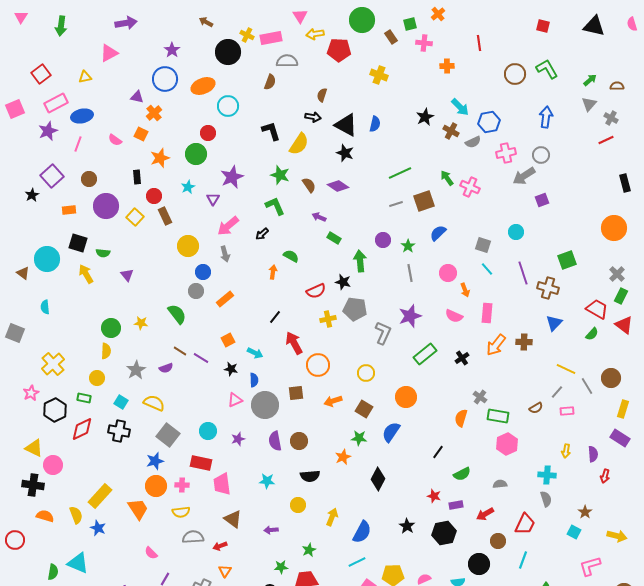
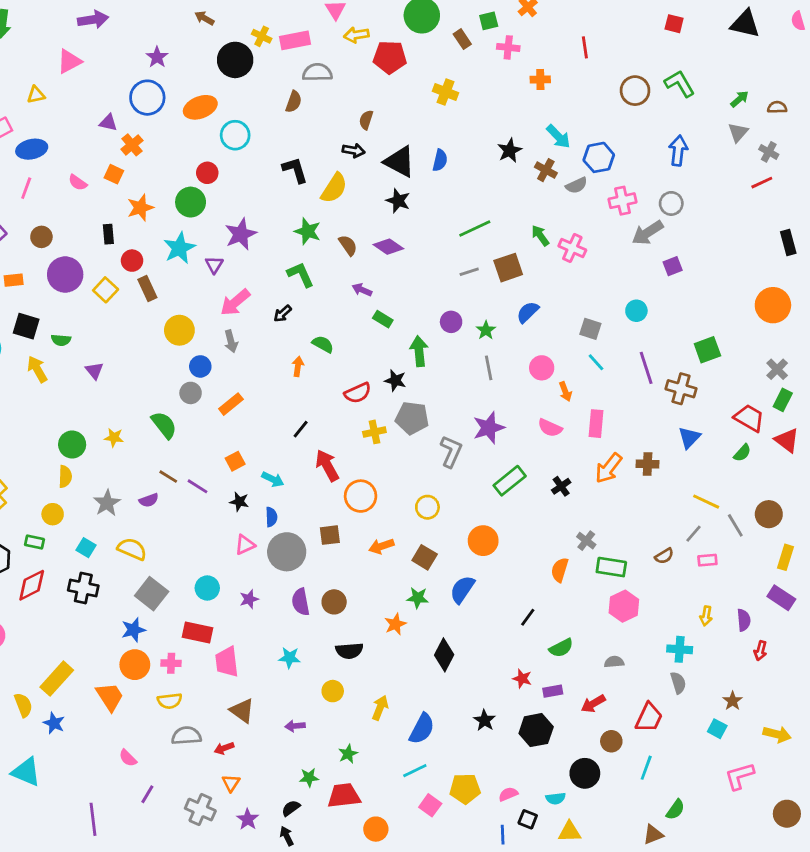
cyan star: (188, 187) -> (179, 248), size x1.6

